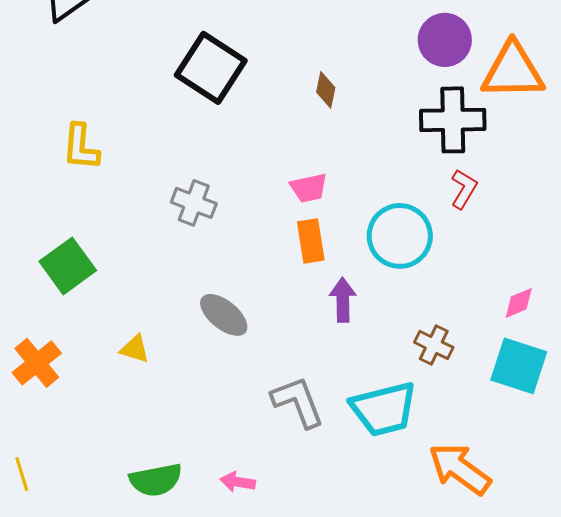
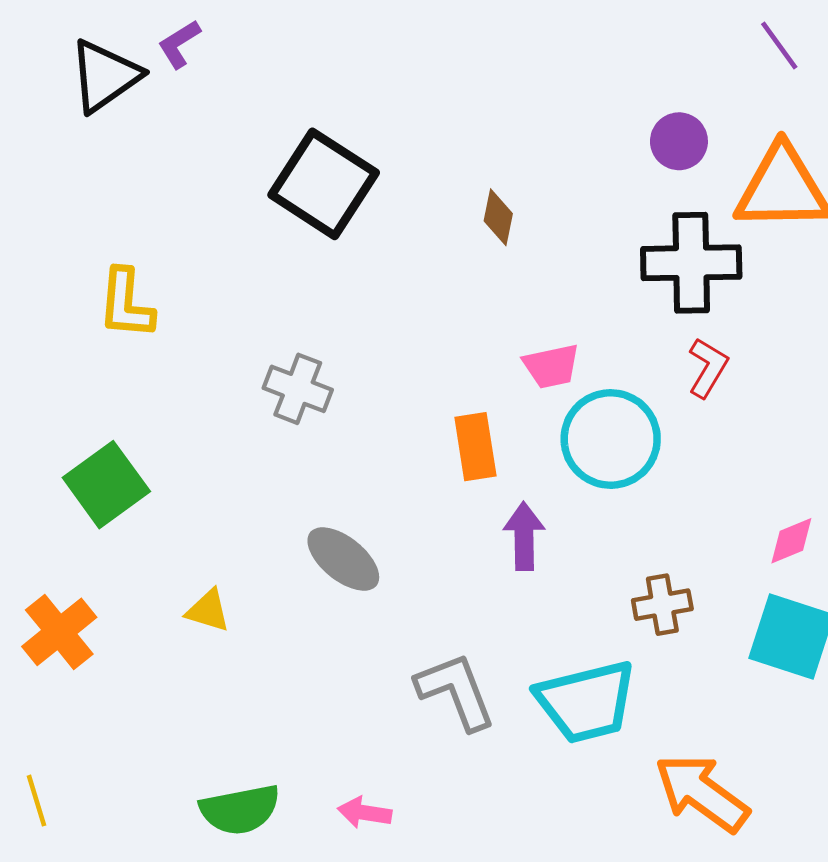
purple circle: (445, 40) -> (679, 141), size x0.7
pink trapezoid: (309, 188) -> (551, 366), moved
brown cross: (434, 345) -> (662, 605), turned -36

